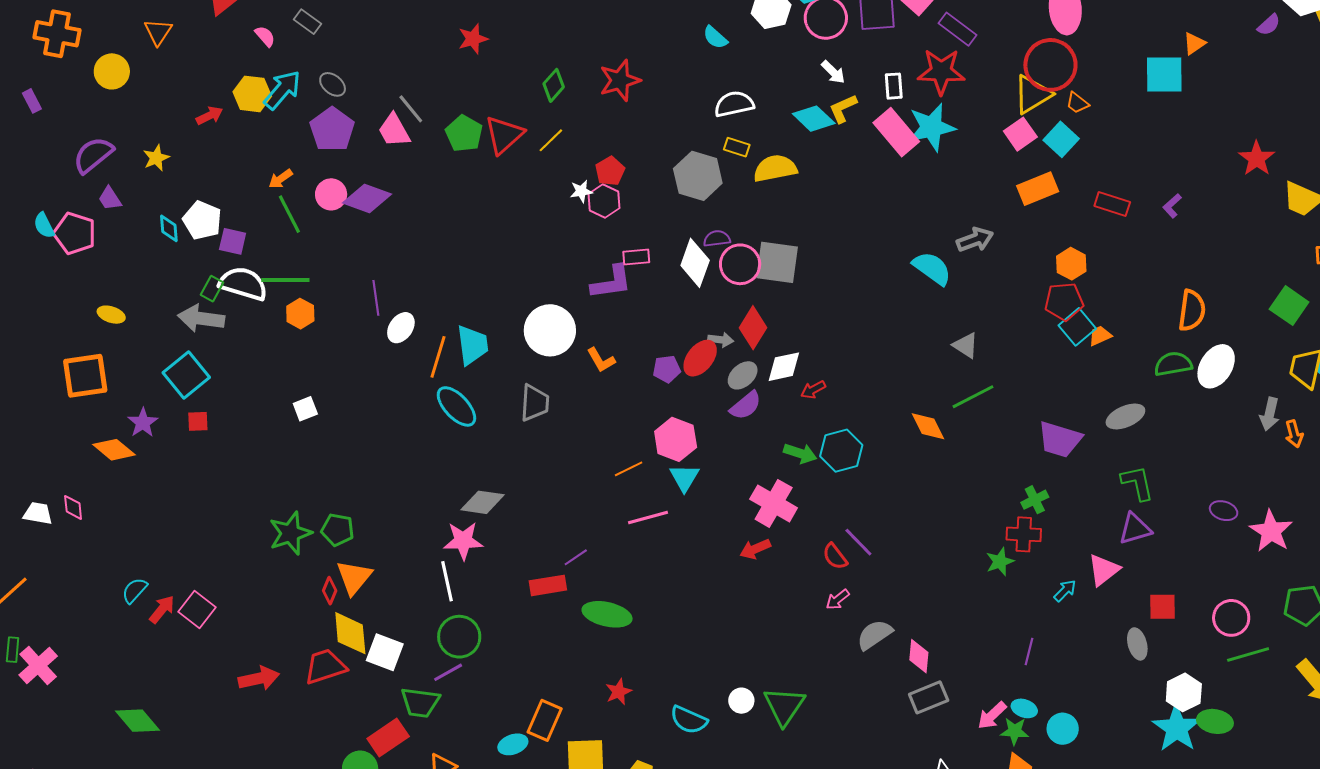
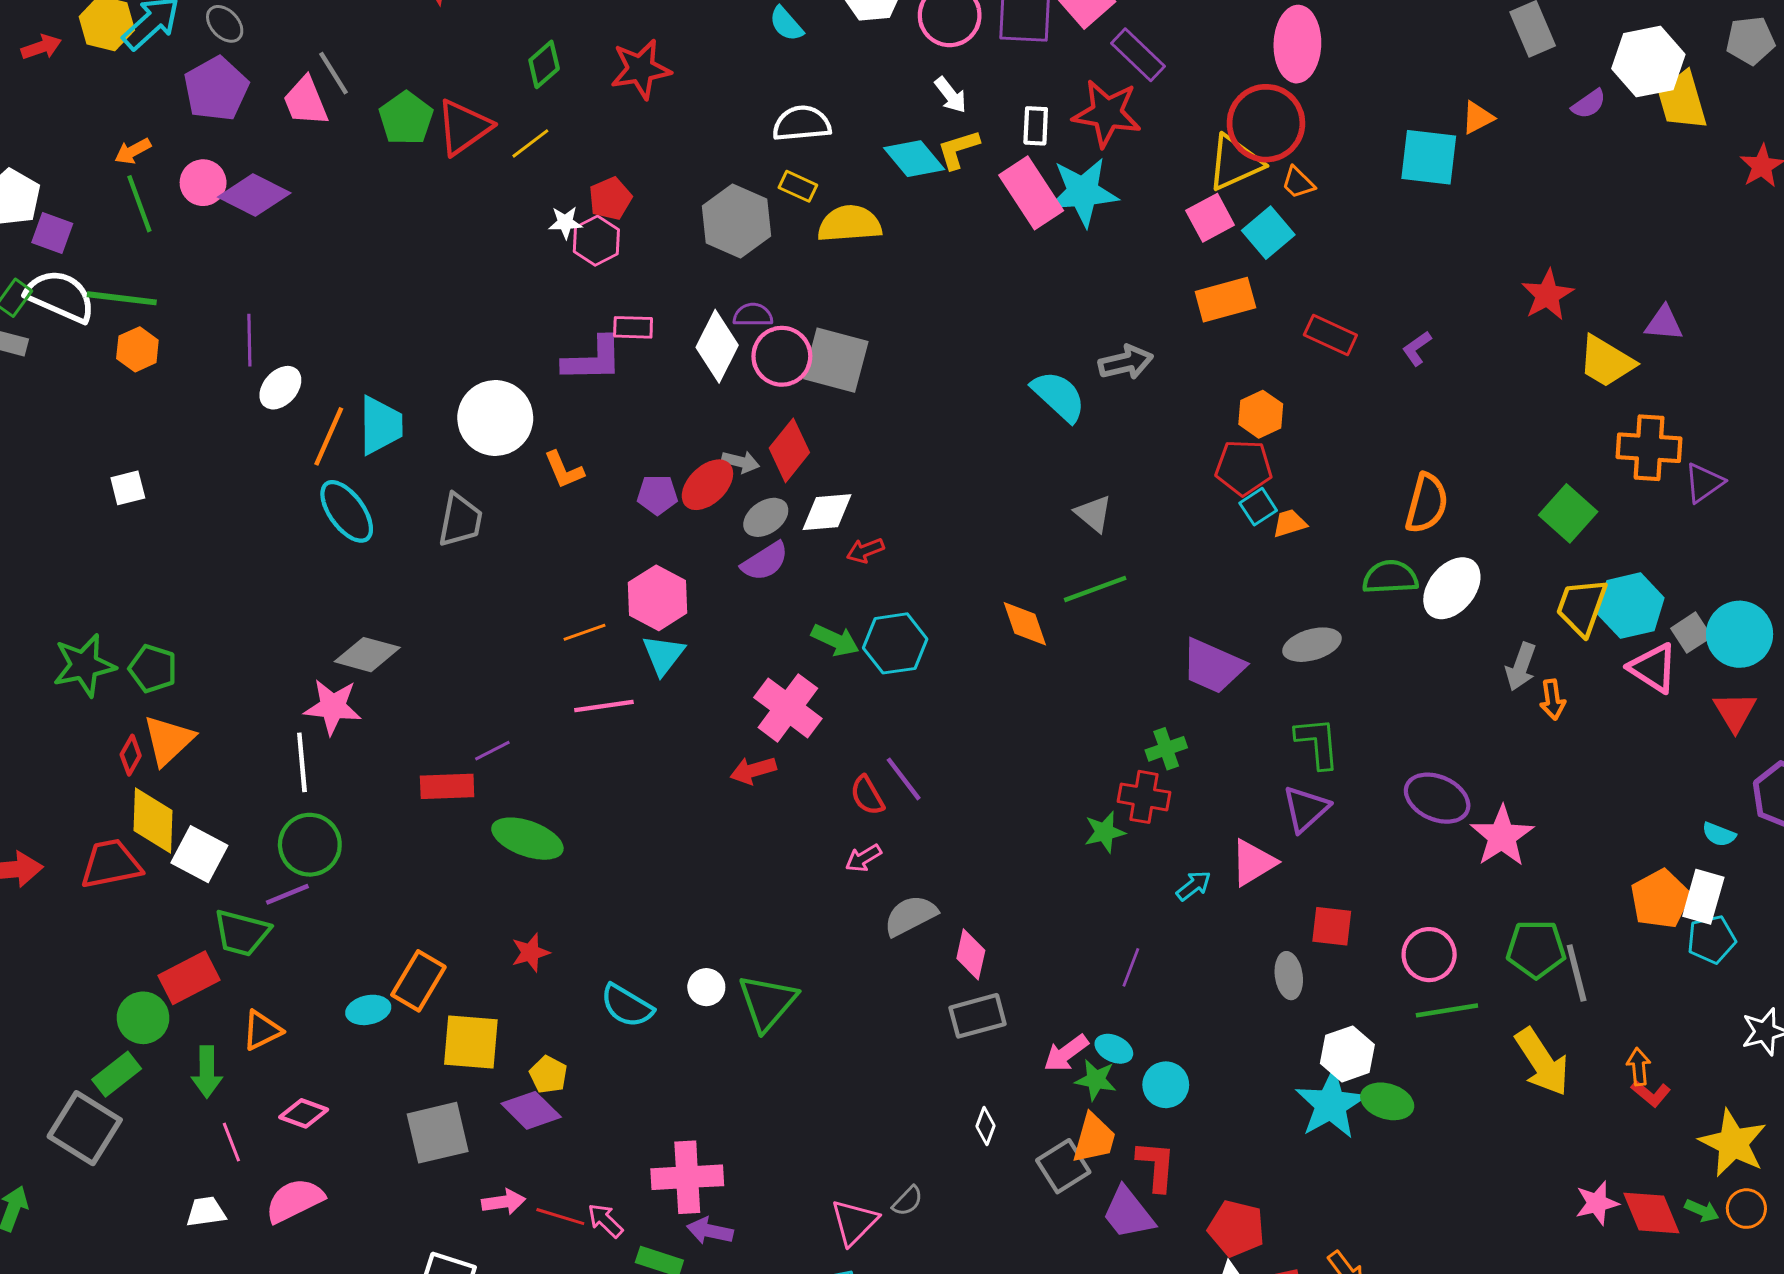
cyan square: (1077, 327) -> (1258, 507), size x0.7
purple ellipse: (1224, 511) -> (1437, 798), size x1.6
purple triangle: (1135, 529) -> (1306, 809), turned -33

